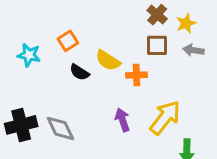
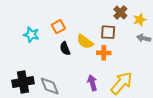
brown square: (157, 45) -> (108, 32), moved
black semicircle: (79, 72) -> (65, 48), turned 32

